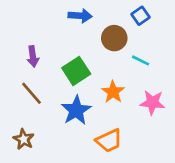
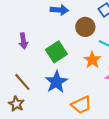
orange star: (113, 92) -> (92, 60), moved
brown line: (32, 93) -> (22, 82), moved

